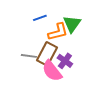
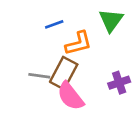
green triangle: (72, 24) -> (111, 20), moved
purple cross: (65, 61) -> (119, 83), moved, turned 35

